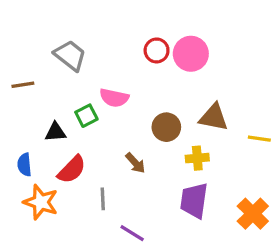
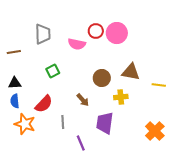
gray trapezoid: (70, 55) -> (43, 34), turned 50
pink semicircle: (114, 98) -> (77, 44), moved
black triangle: (55, 132) -> (15, 83), moved
purple trapezoid: (194, 201) -> (105, 123), moved
purple line: (132, 233) -> (81, 143), turned 35

